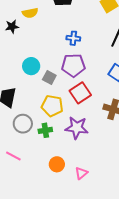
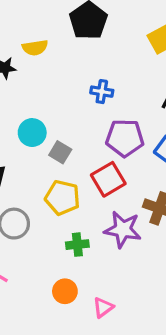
purple pentagon: (73, 65) -> (125, 138), moved
purple star: (77, 128) -> (123, 229), moved
green cross: (45, 130) -> (77, 245), moved

